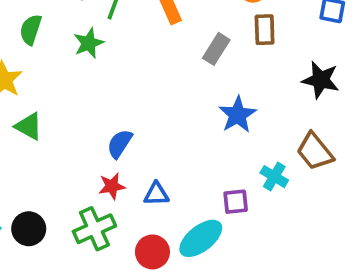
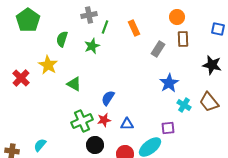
green triangle: (29, 126) -> (74, 84), moved
cyan cross: (274, 177) -> (184, 105), moved
black circle: (29, 229) -> (95, 145), moved
green cross: (94, 229) -> (82, 121), moved

